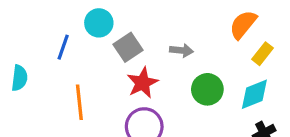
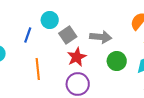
gray arrow: (181, 50) -> (101, 37), size x1.5

